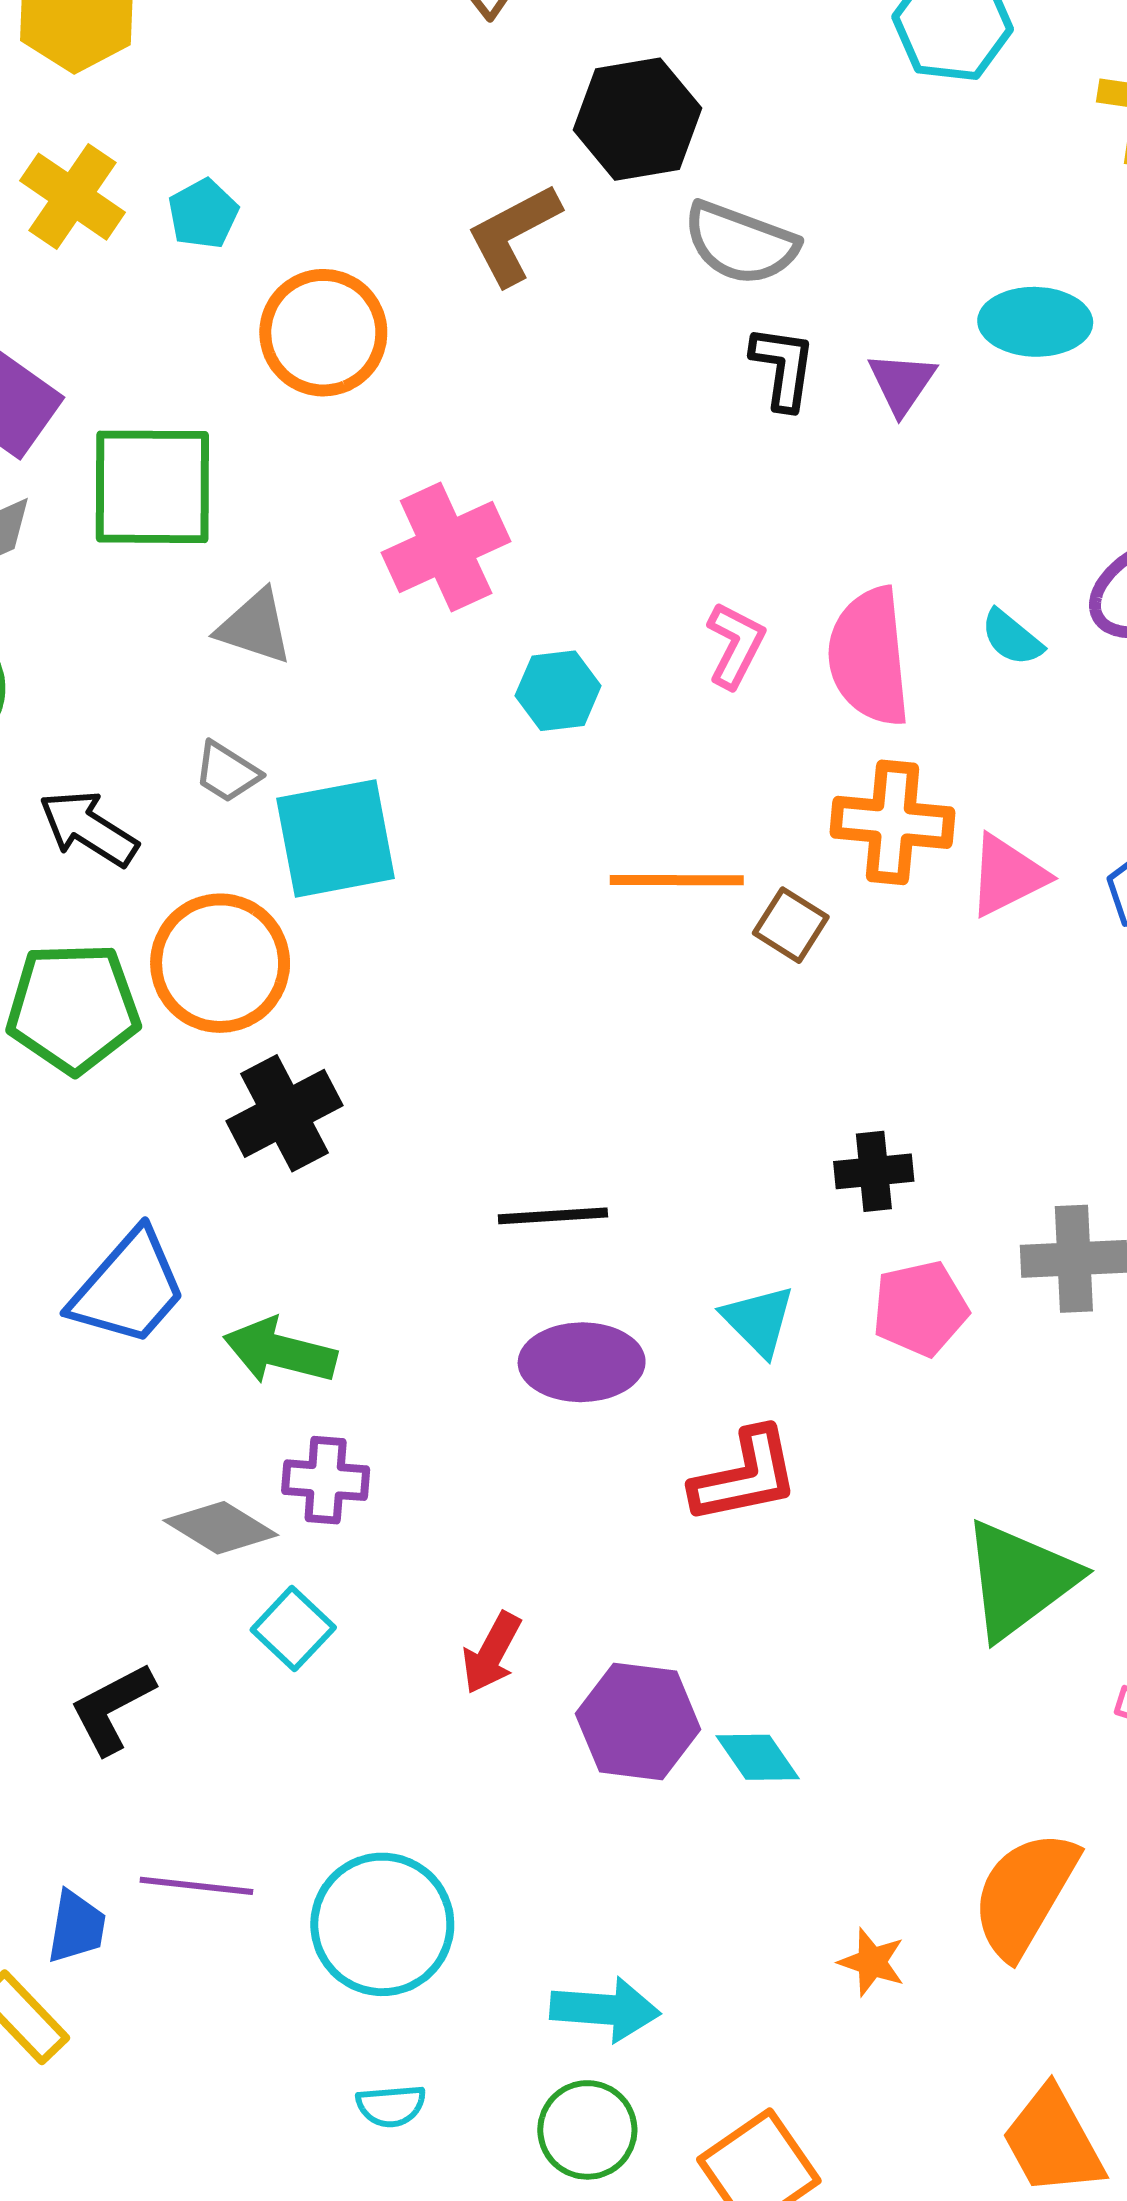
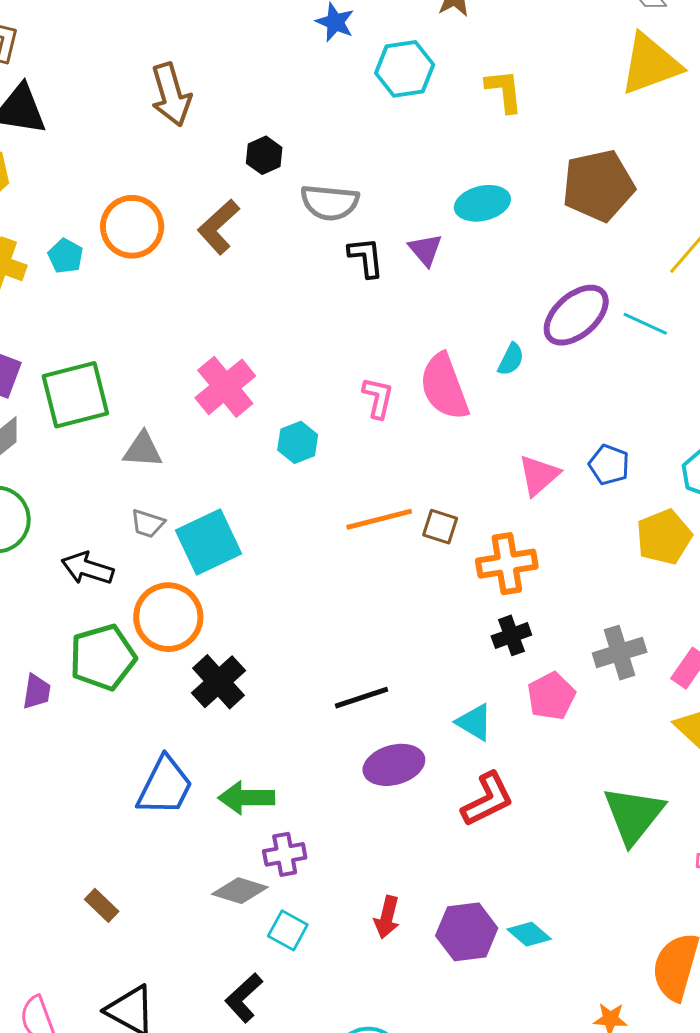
black hexagon: (637, 119) -> (264, 155), size x0.6
orange circle: (323, 333) -> (132, 227), moved
cyan semicircle: (1012, 638) -> (511, 359), turned -88
orange cross: (893, 822) -> (507, 564), moved
black L-shape: (112, 1708) -> (244, 998), moved

